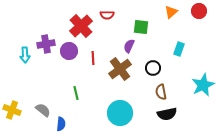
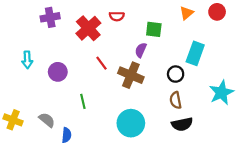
purple cross: (46, 44) -> (50, 17), moved
cyan rectangle: (179, 49) -> (195, 53), size x1.5
purple circle: (69, 51) -> (58, 72), moved
red line: (93, 58) -> (101, 63), turned -32
black circle: (153, 68) -> (176, 74), moved
brown cross: (120, 69) -> (131, 75), turned -30

